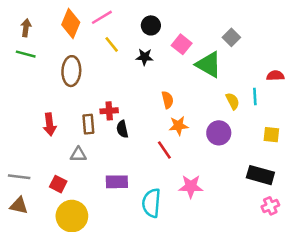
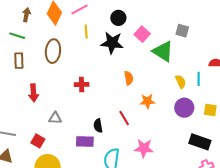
brown arrow: (26, 28) -> (26, 15), moved
gray square: (231, 37) -> (182, 31), turned -32
yellow line: (112, 44) -> (86, 31), turned 32
black star: (145, 57) -> (112, 43), size x1.6
brown rectangle: (88, 124) -> (19, 61), moved
orange star: (178, 126) -> (147, 101), moved
black semicircle: (122, 129) -> (98, 126), moved
purple circle: (219, 133) -> (184, 108), moved

